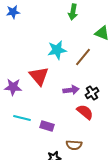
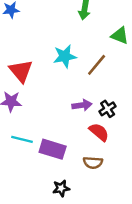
red triangle: (39, 76) -> (21, 71), moved
purple rectangle: (47, 126) -> (53, 149), size x1.5
brown semicircle: (74, 145) -> (93, 163), moved

